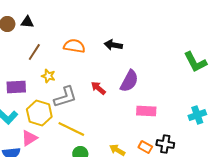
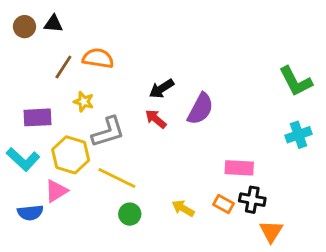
black arrow: (113, 45) -> (161, 89), moved, turned -42
orange semicircle: (74, 46) -> (98, 58), moved
pink rectangle: (146, 111) -> (239, 168), moved
cyan cross: (197, 115) -> (298, 135), moved

